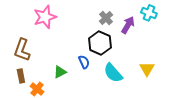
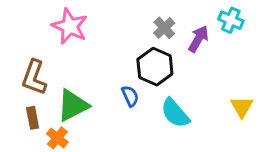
pink star: (45, 17) -> (70, 26), turned -30
yellow triangle: (147, 69) -> (242, 107), moved
green triangle: (60, 72) -> (73, 105), moved, size x1.6

